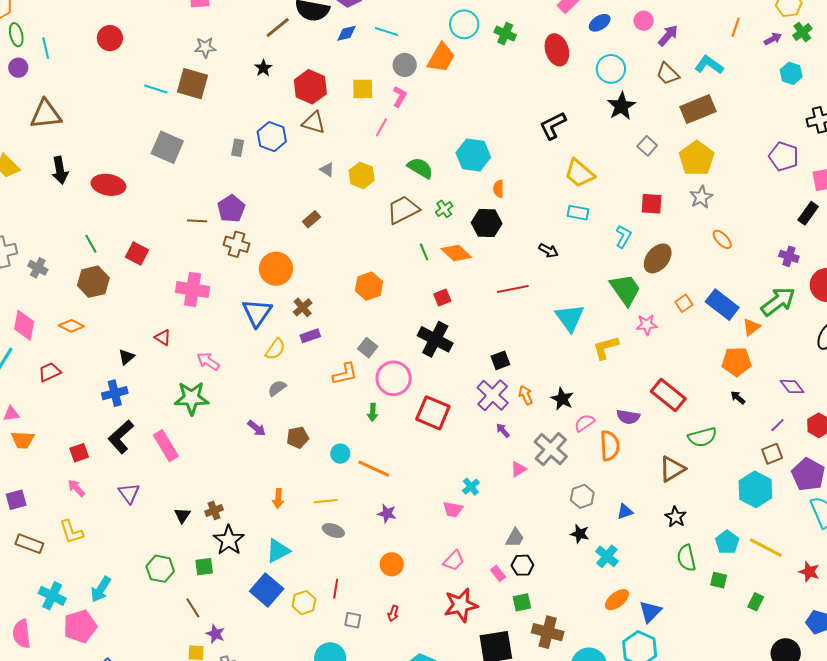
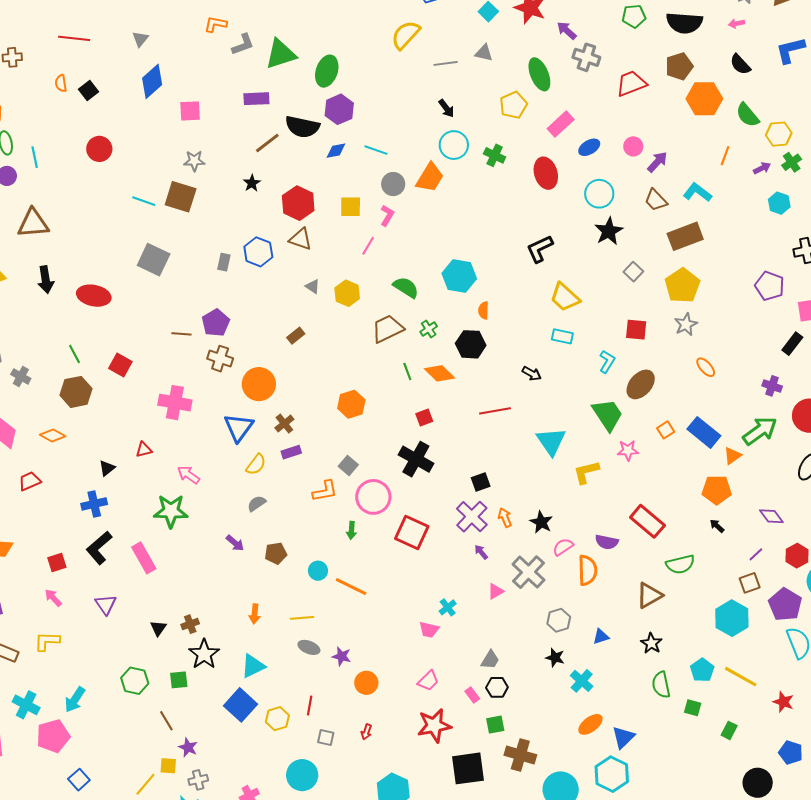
red triangle: (163, 337) -> (144, 450), turned -48
purple star: (387, 514) -> (342, 656), moved
yellow L-shape: (71, 532) -> (47, 641), turned 108

